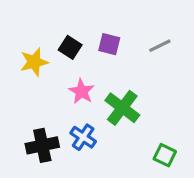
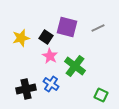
purple square: (109, 44) -> (67, 27), size x1.5
black square: (70, 47) -> (46, 37), moved

